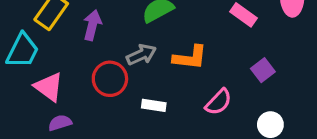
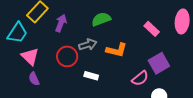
purple square: (263, 70) -> (159, 63), size x1.5
pink semicircle: (219, 102) -> (140, 78), moved
purple semicircle: (60, 123) -> (34, 79), turned -104

